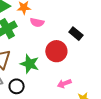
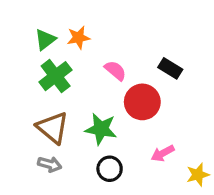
pink semicircle: (37, 22) -> (115, 71), moved, turned -144
black circle: (17, 86) -> (110, 169), moved

